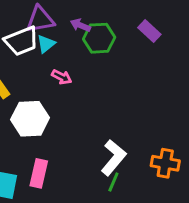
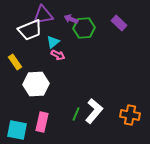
cyan triangle: (46, 44) -> (53, 42), moved
green line: (113, 182) -> (76, 114), moved

